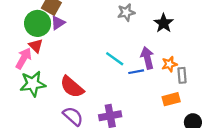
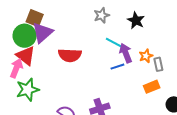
purple triangle: (58, 23) -> (42, 33), size x1.6
red triangle: (36, 46) -> (26, 56), size x1.5
cyan line: (115, 59) -> (114, 43), moved
red semicircle: (72, 87) -> (70, 55), moved, turned -30

